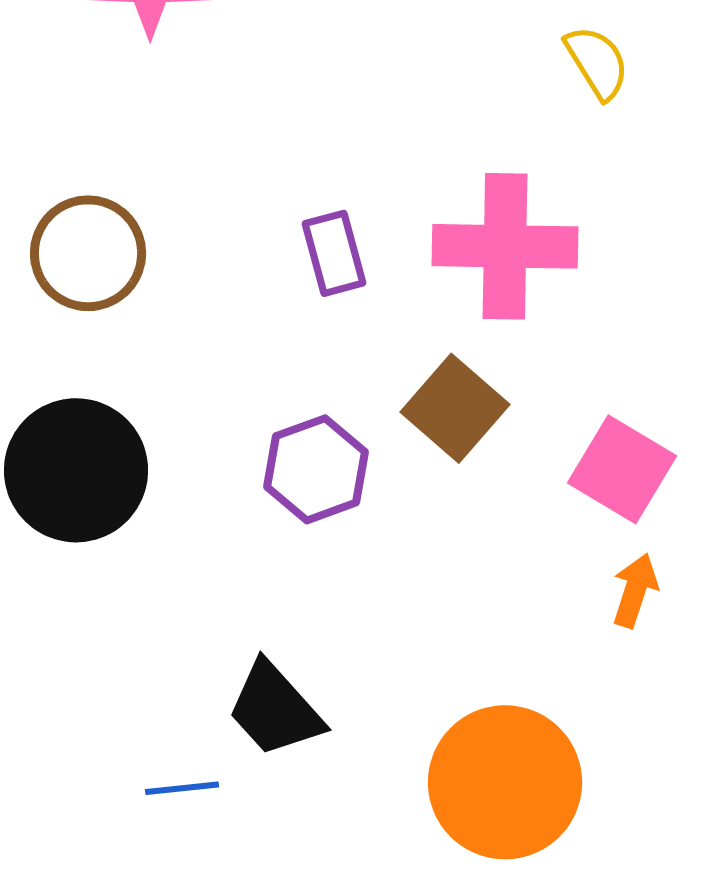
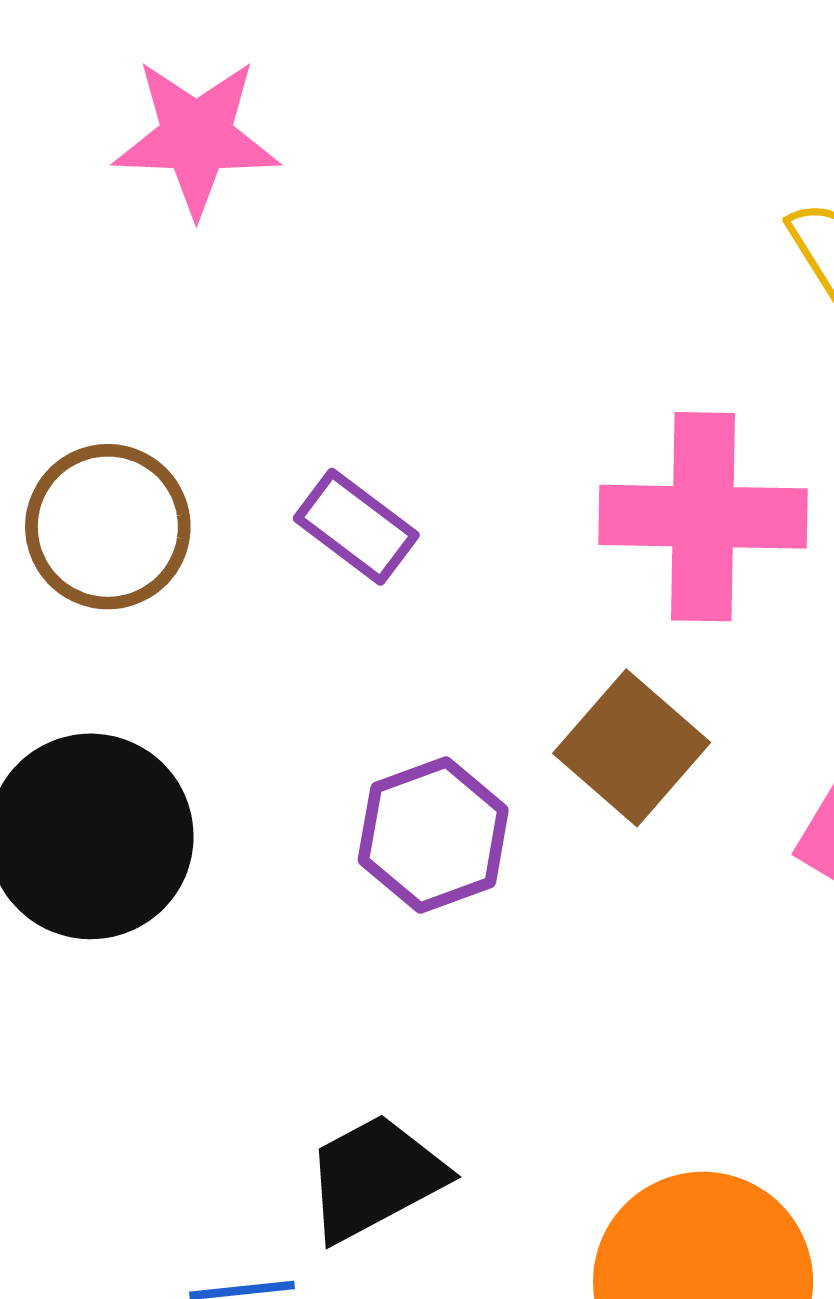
purple rectangle: (334, 253) -> (356, 527), moved, turned -38
black trapezoid: (275, 709) -> (375, 1178), turned 104

